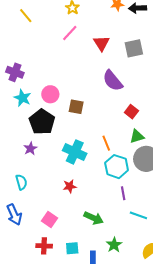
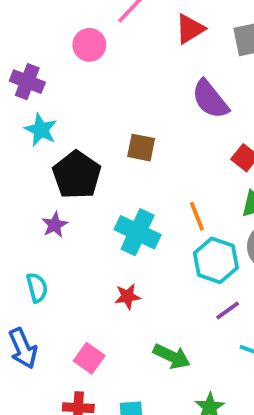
red triangle: (101, 43) -> (190, 29), turned 30
pink circle: (50, 94) -> (89, 45), moved
purple line: (123, 193) -> (228, 311), turned 64

